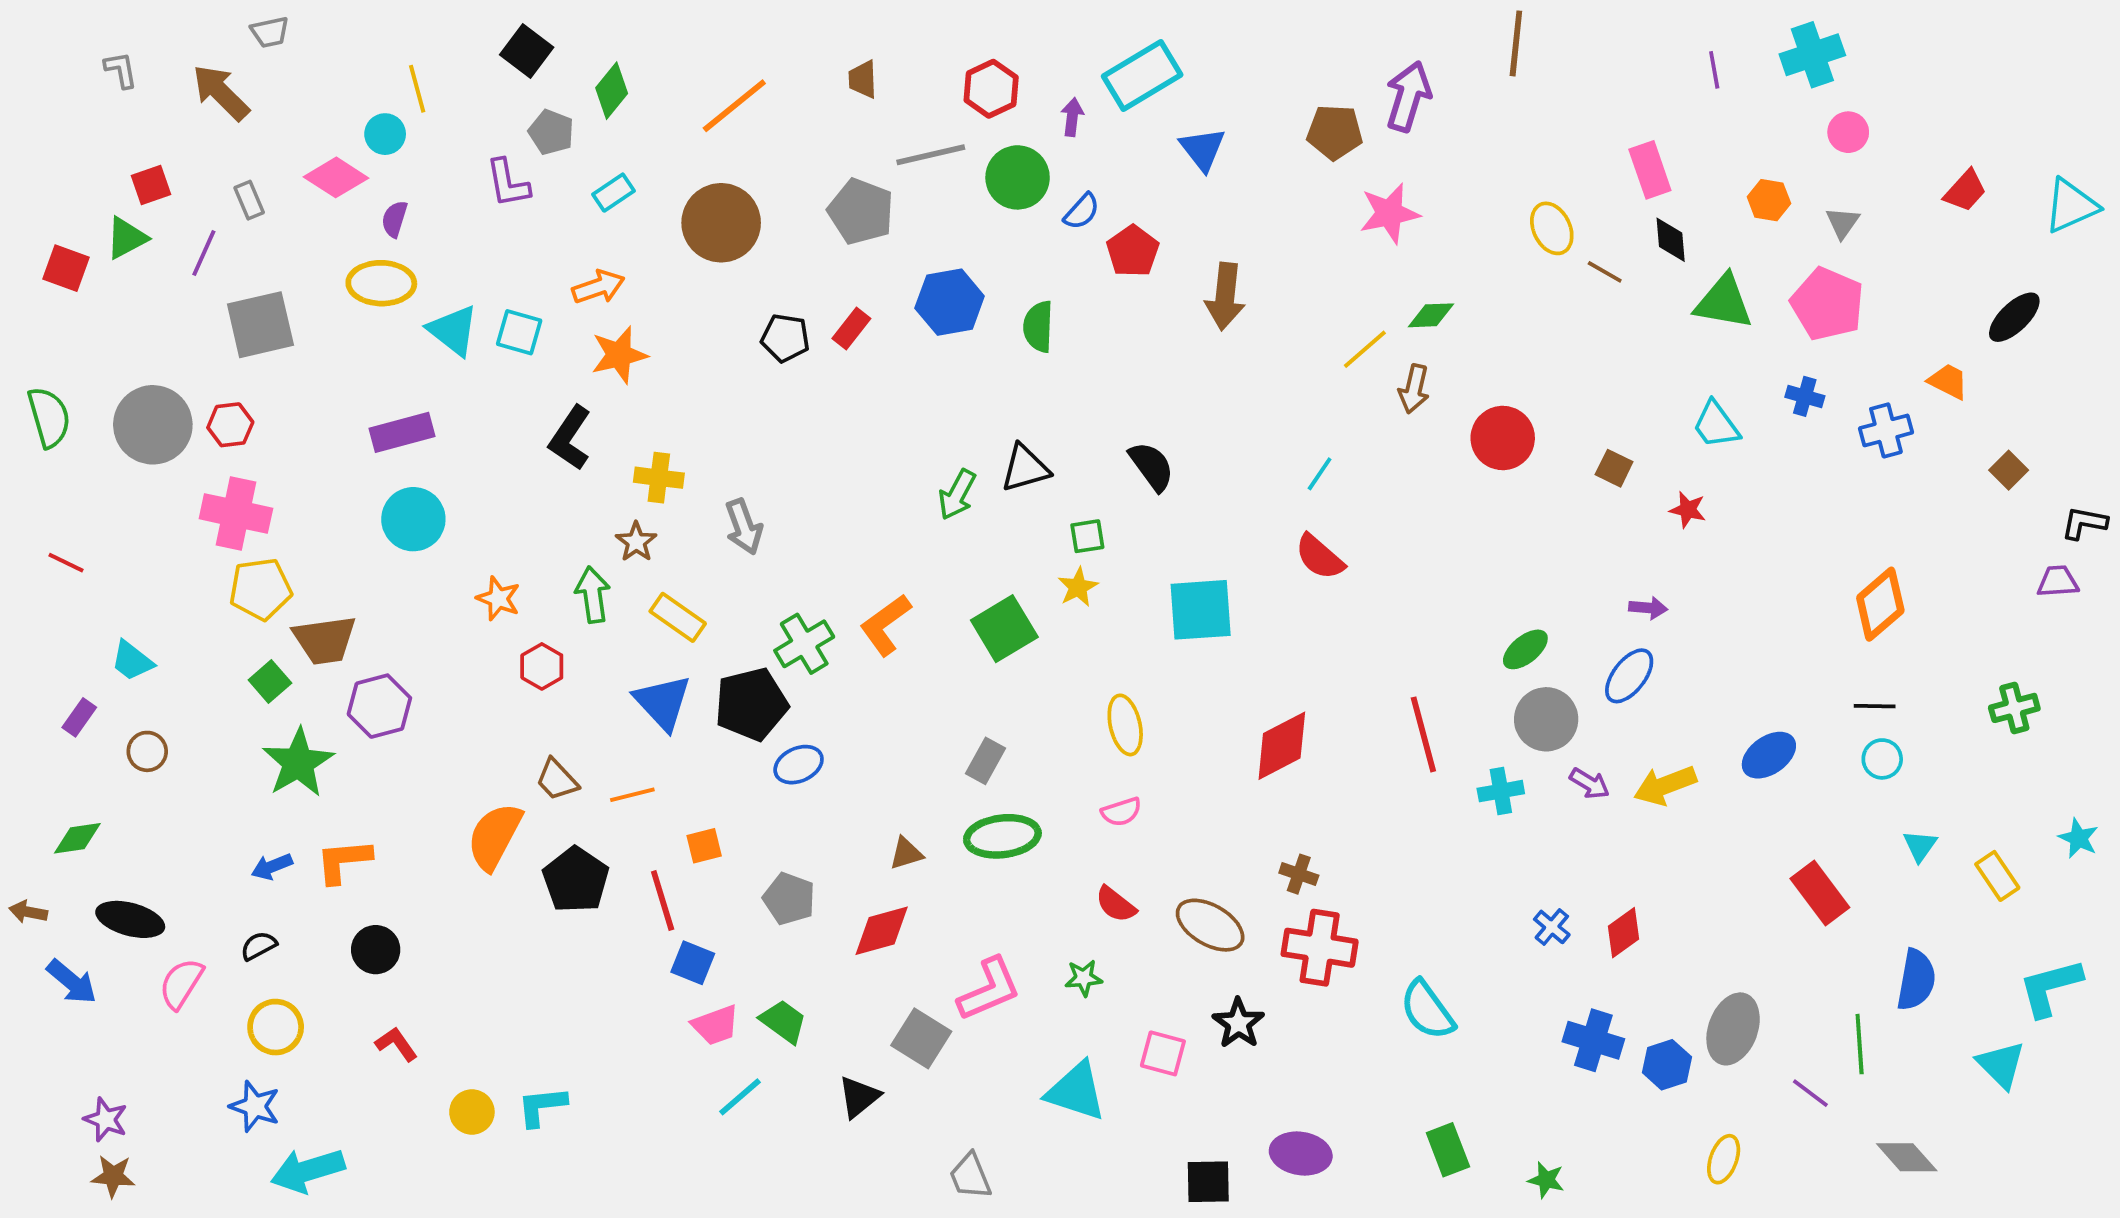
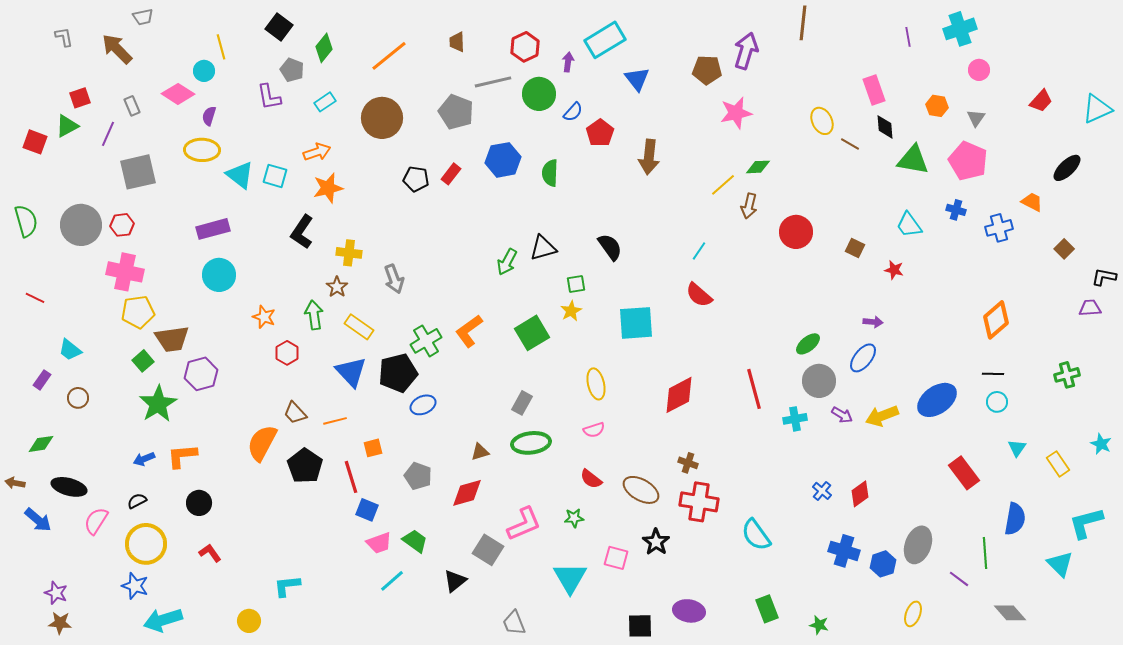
blue ellipse: (1769, 755) -> (937, 400), size x1.4
yellow circle: (276, 1027) -> (146, 544), size x1.4
cyan triangle: (1076, 1091) -> (570, 578), turned 42
yellow circle: (472, 1112) -> (249, 621), moved

